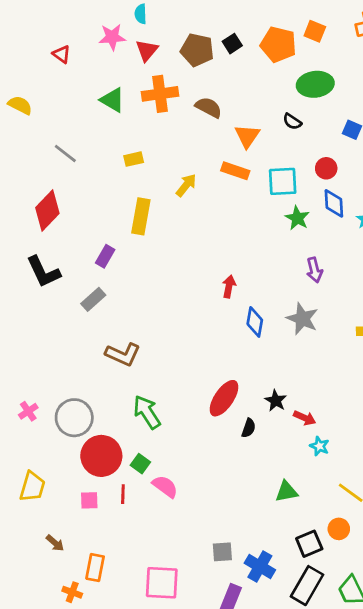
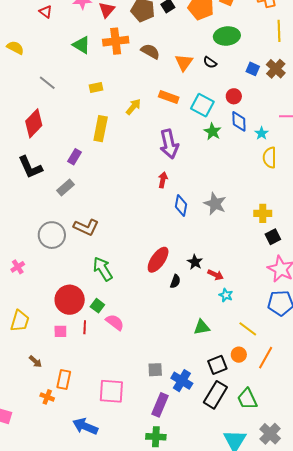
orange triangle: (247, 136) -> (184, 63), moved
cyan square: (283, 181) -> (202, 105), turned 30
purple arrow: (314, 270) -> (169, 144), moved, size x1.6
gray circle: (74, 418) -> (52, 235), moved

